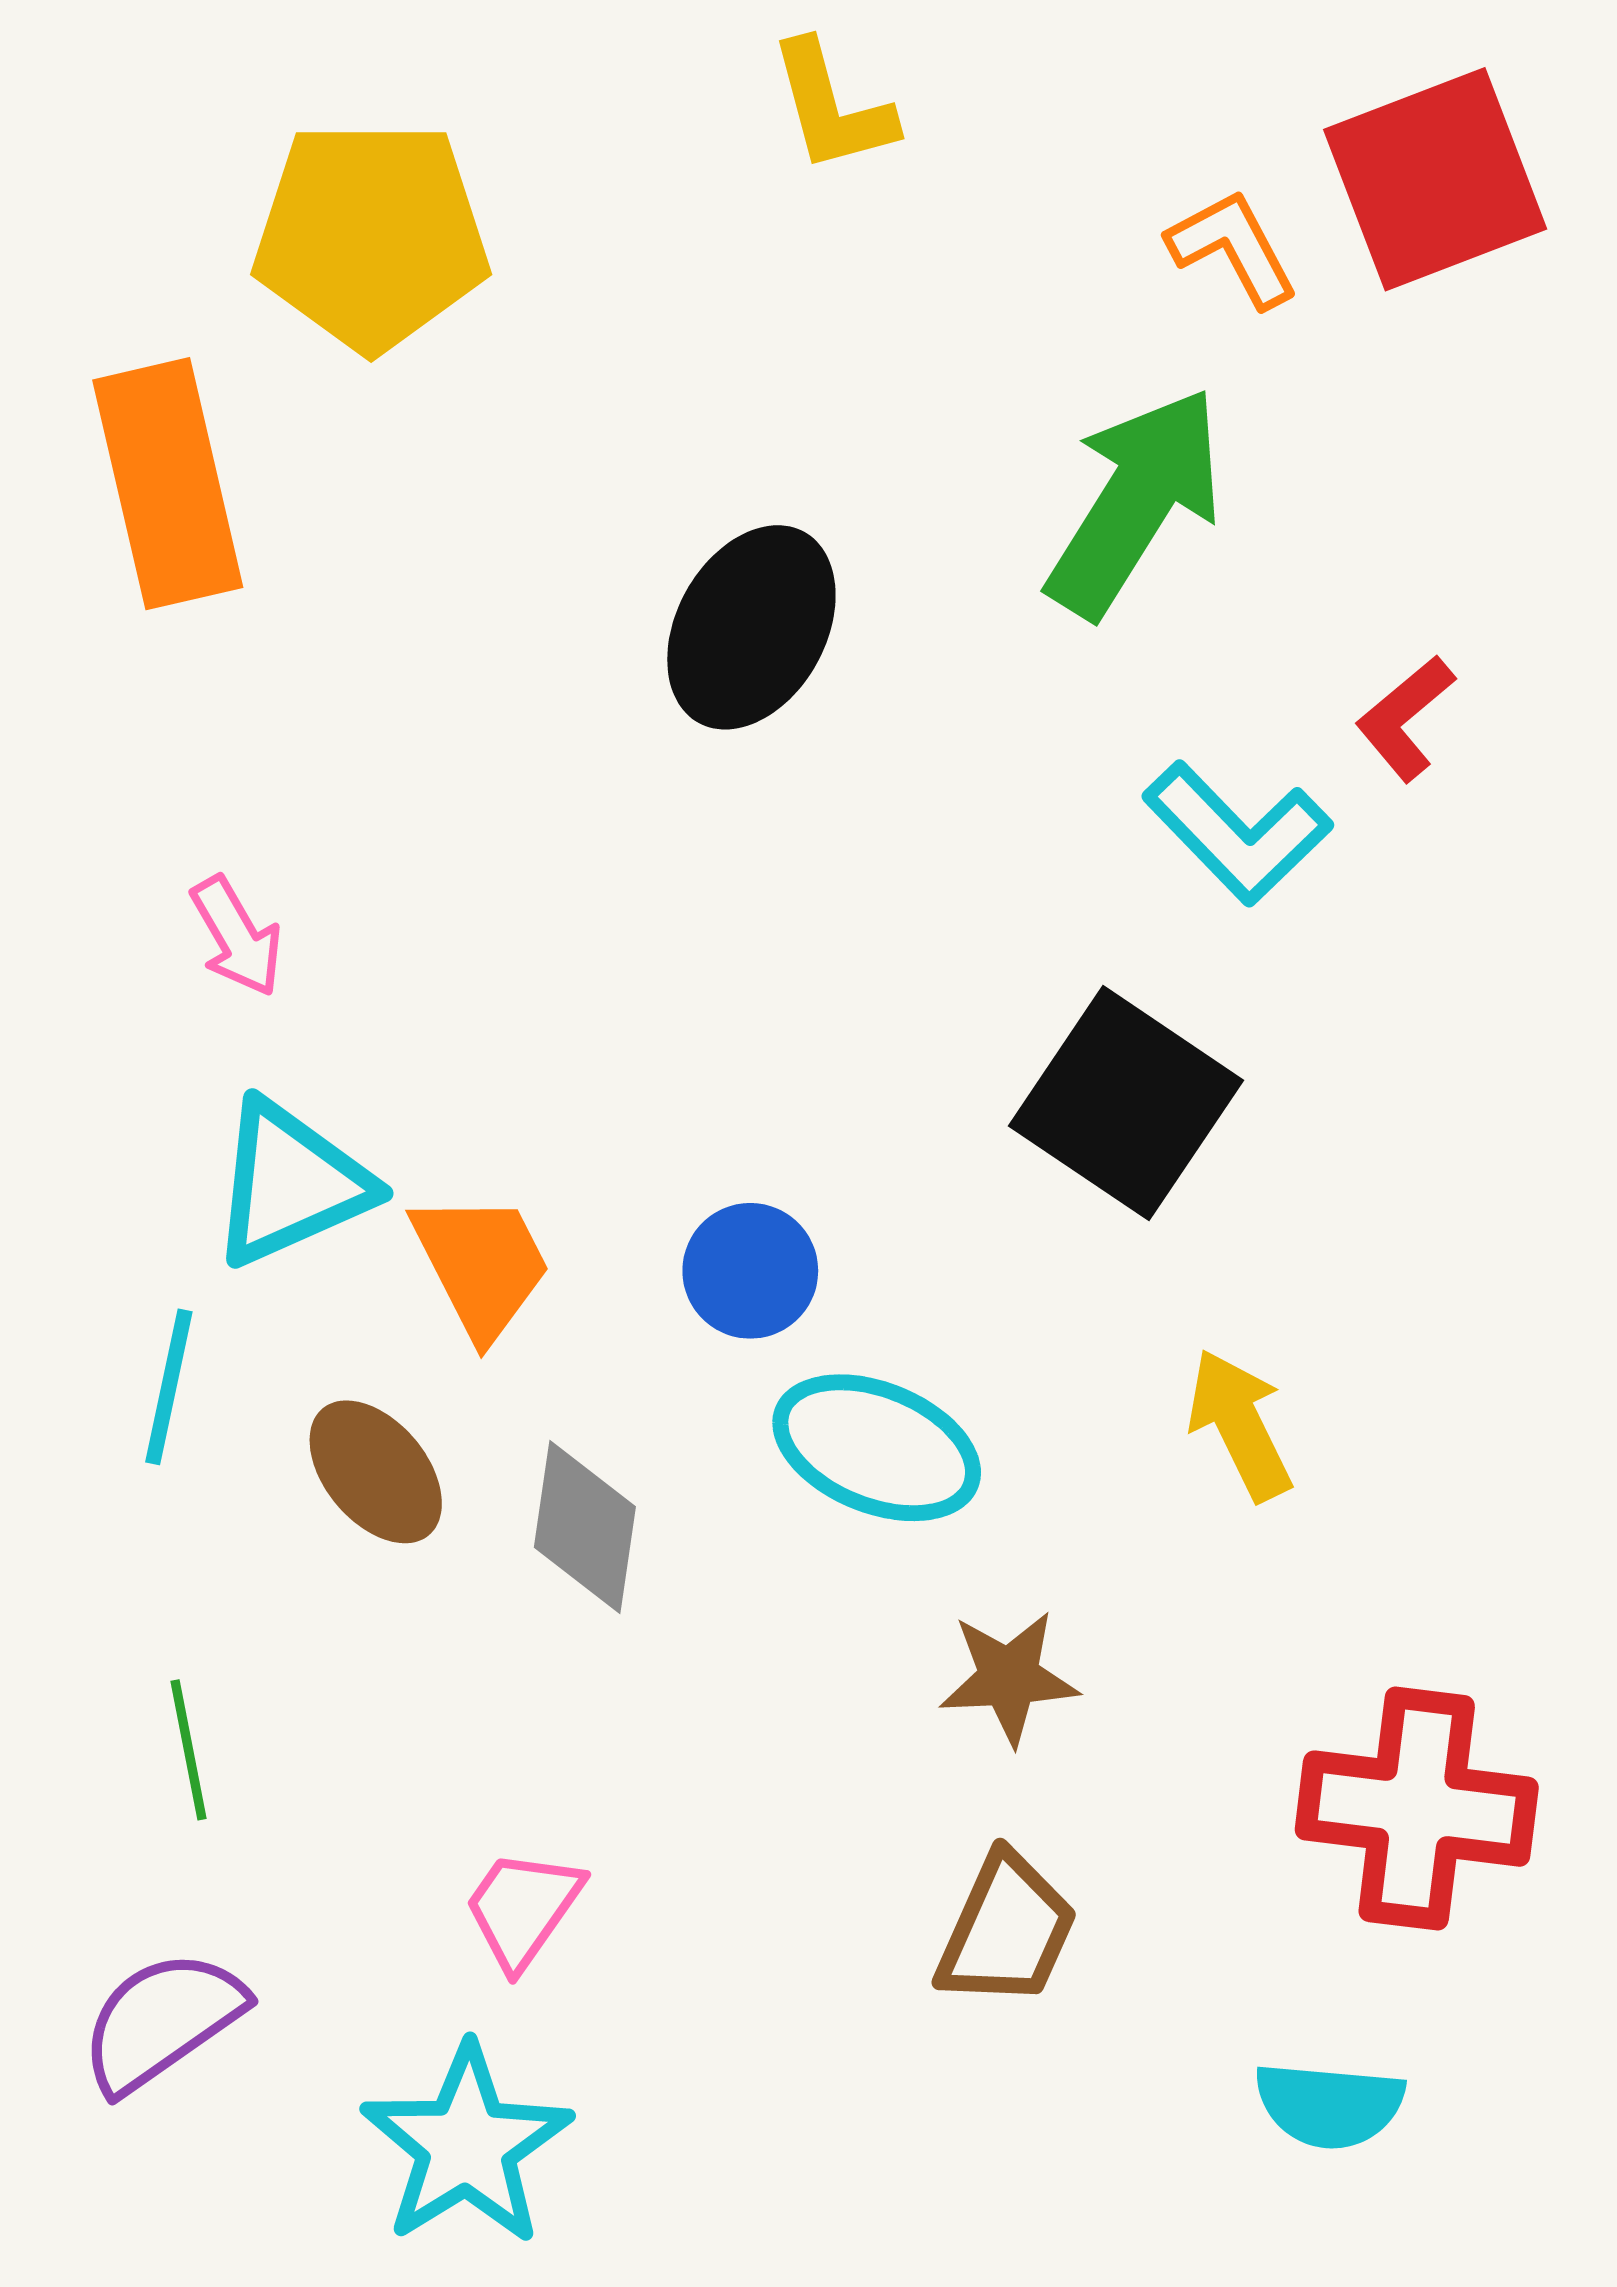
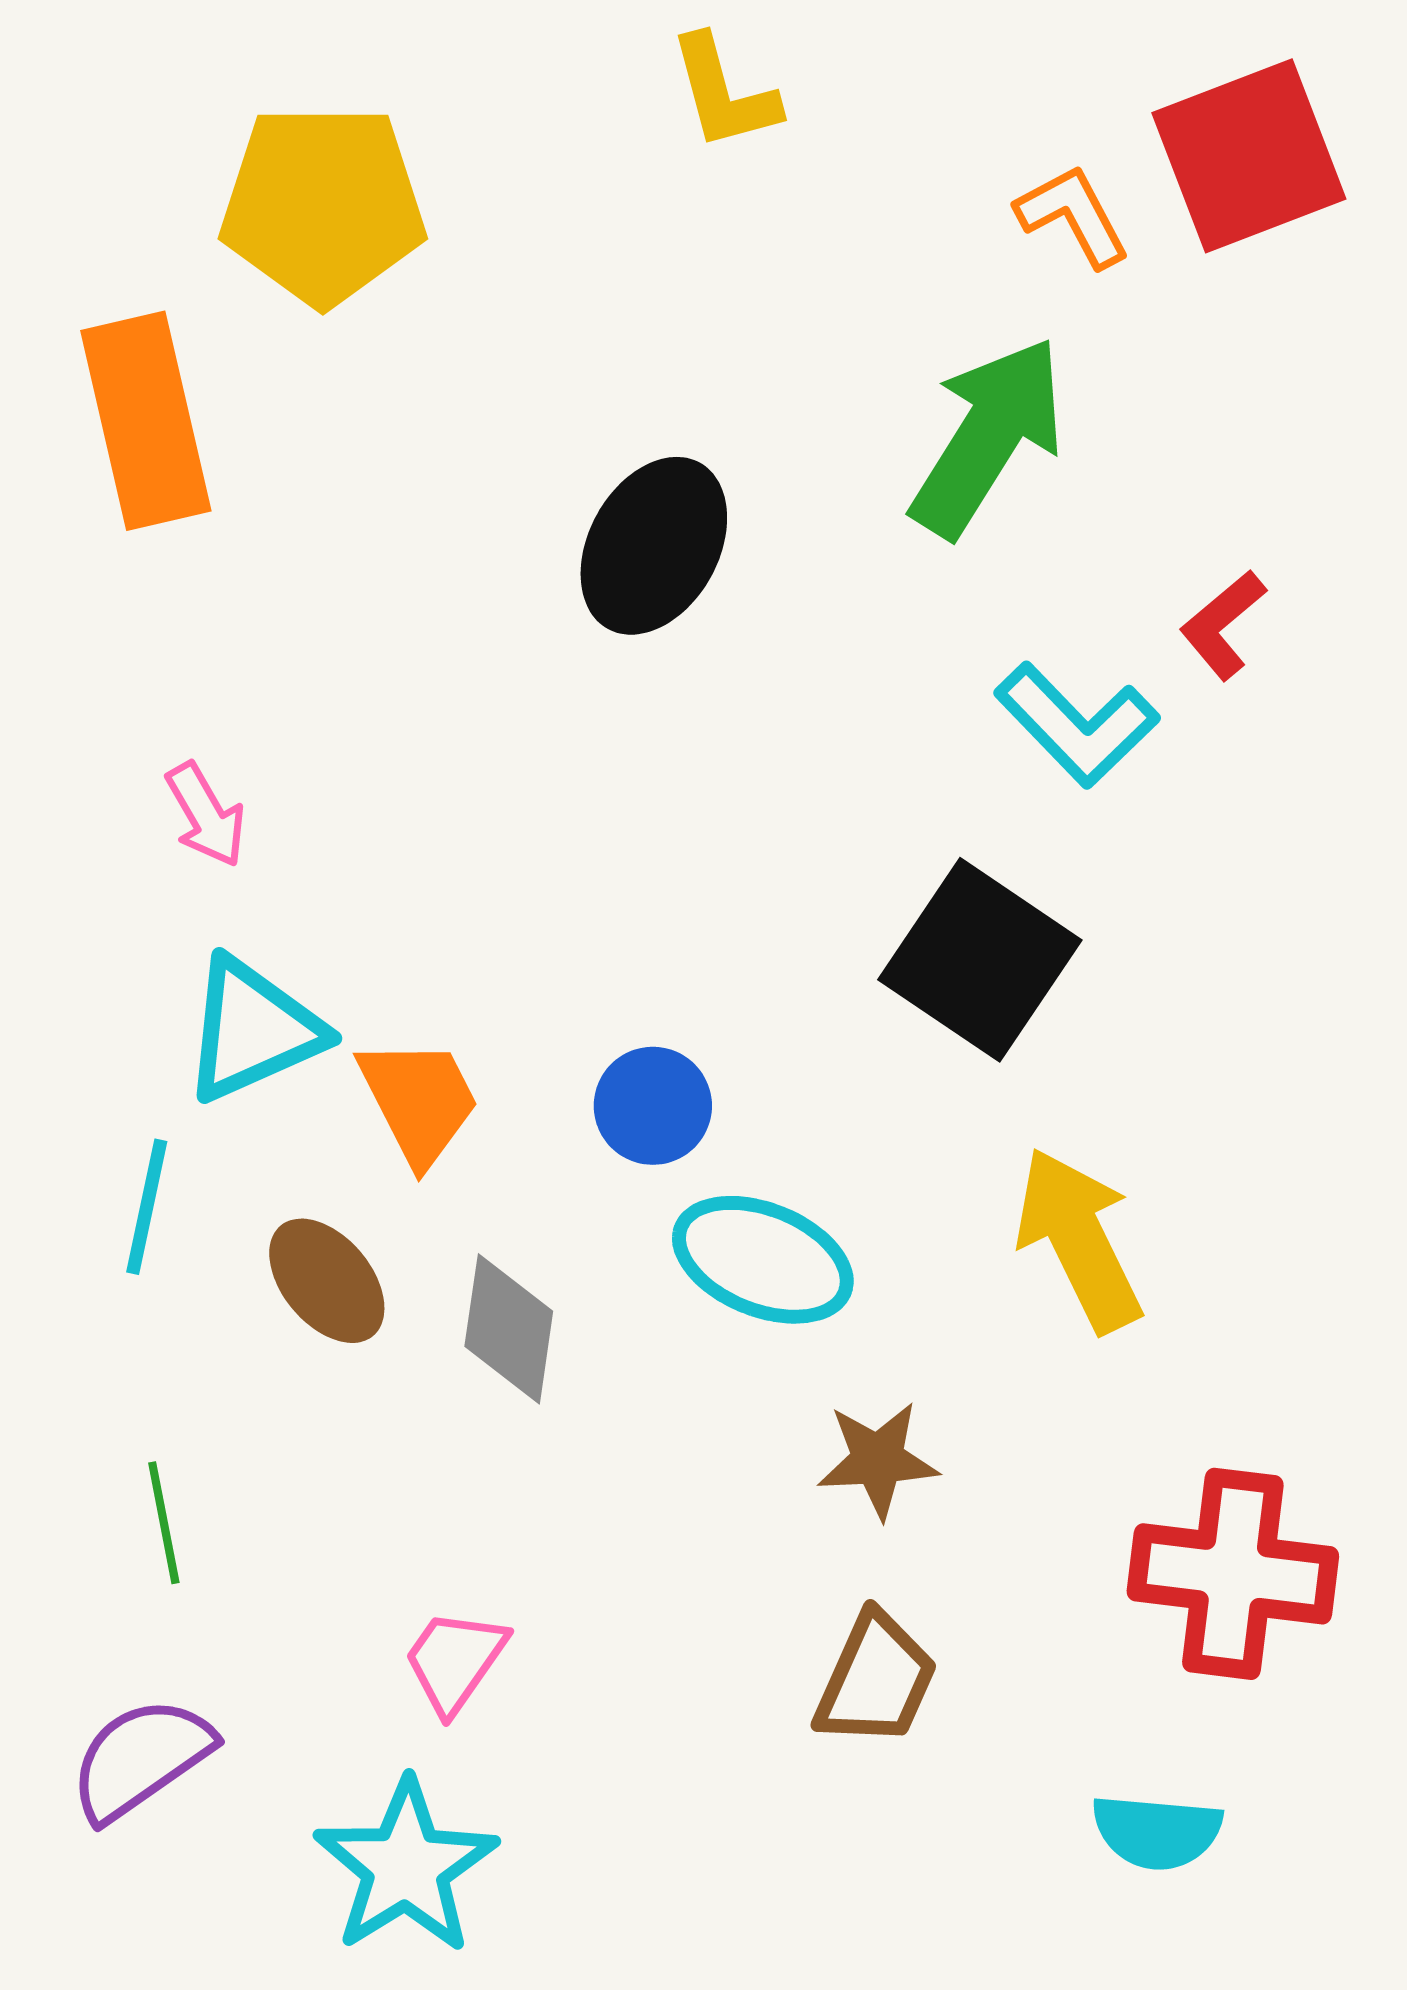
yellow arrow: (1240, 1425) -> (1079, 1240), size x1.4

